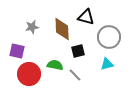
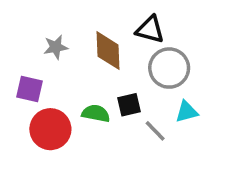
gray circle: (109, 37) -> (169, 68), moved
black square: (78, 51) -> (129, 105), moved
gray line: (75, 75) -> (155, 131), moved

